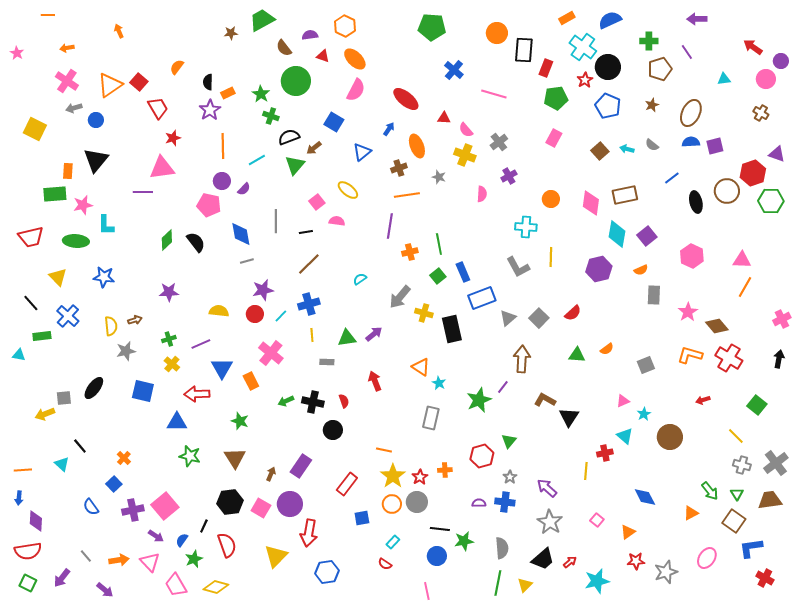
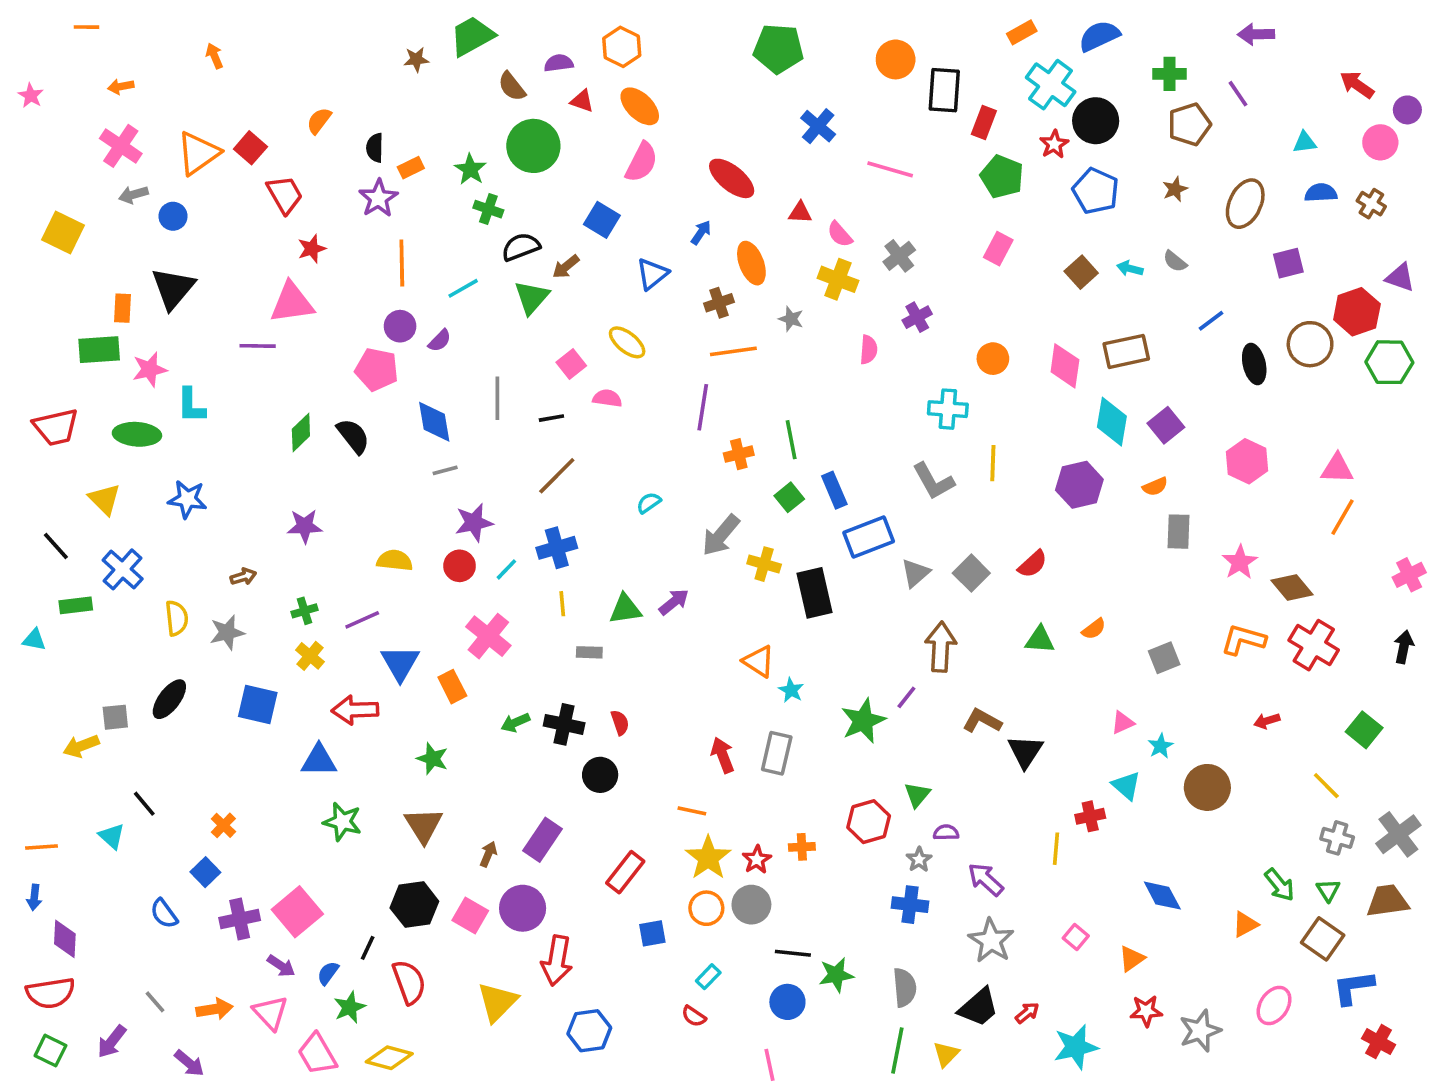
green pentagon: (556, 98) -> (1002, 177), turned 30
blue semicircle: (691, 142) -> (1321, 193), moved
yellow semicircle: (111, 326) -> (177, 618), moved
red arrow: (375, 381) -> (723, 755), moved
purple semicircle: (479, 503) -> (946, 833), moved

